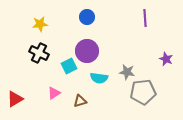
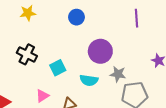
yellow star: (40, 24) -> (28, 13), moved
purple circle: (87, 51) -> (100, 51), moved

